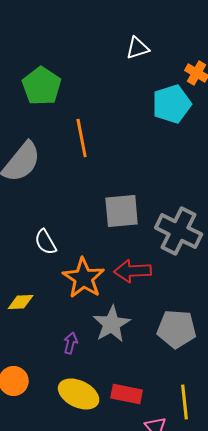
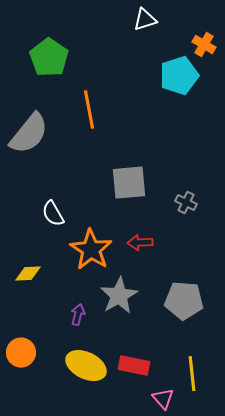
gray cross: (179, 231) -> (186, 203), size x0.5
red arrow: (133, 271) -> (140, 243), size x0.7

